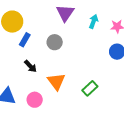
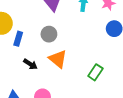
orange triangle: (56, 82) -> (58, 59), moved

